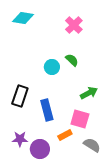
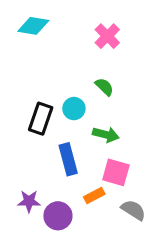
cyan circle: (52, 67) -> (74, 109), moved
green arrow: (89, 93) -> (106, 135), moved, turned 42
black rectangle: (20, 96) -> (41, 119), moved

